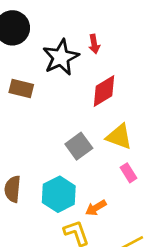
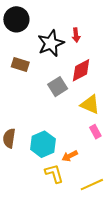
gray square: (79, 146) -> (58, 87), moved

